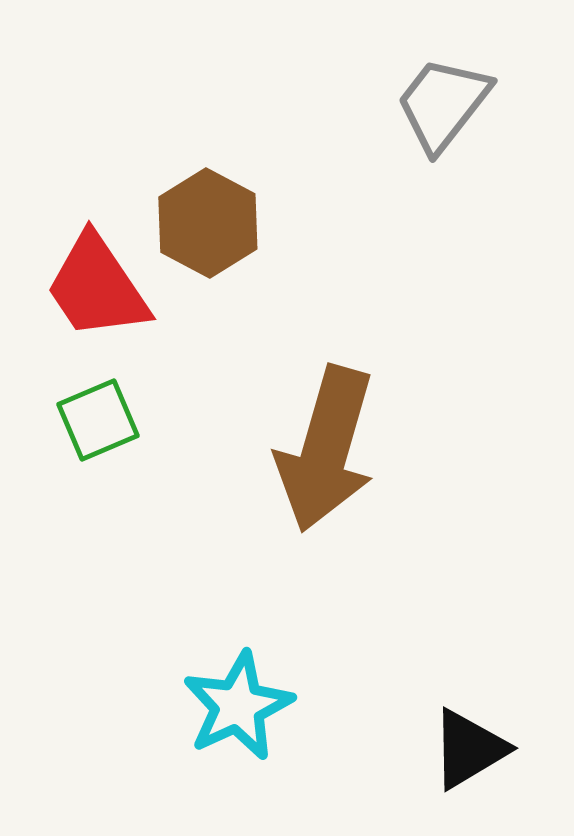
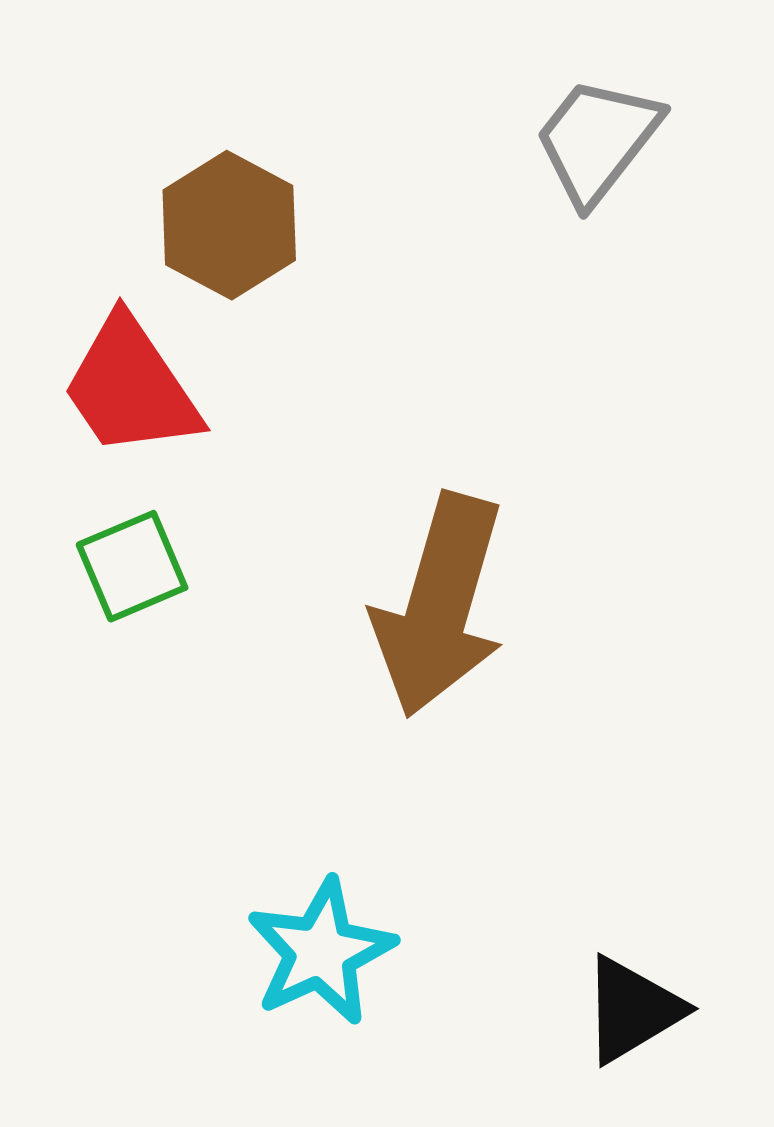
brown hexagon: (208, 223) -> (229, 225), moved

